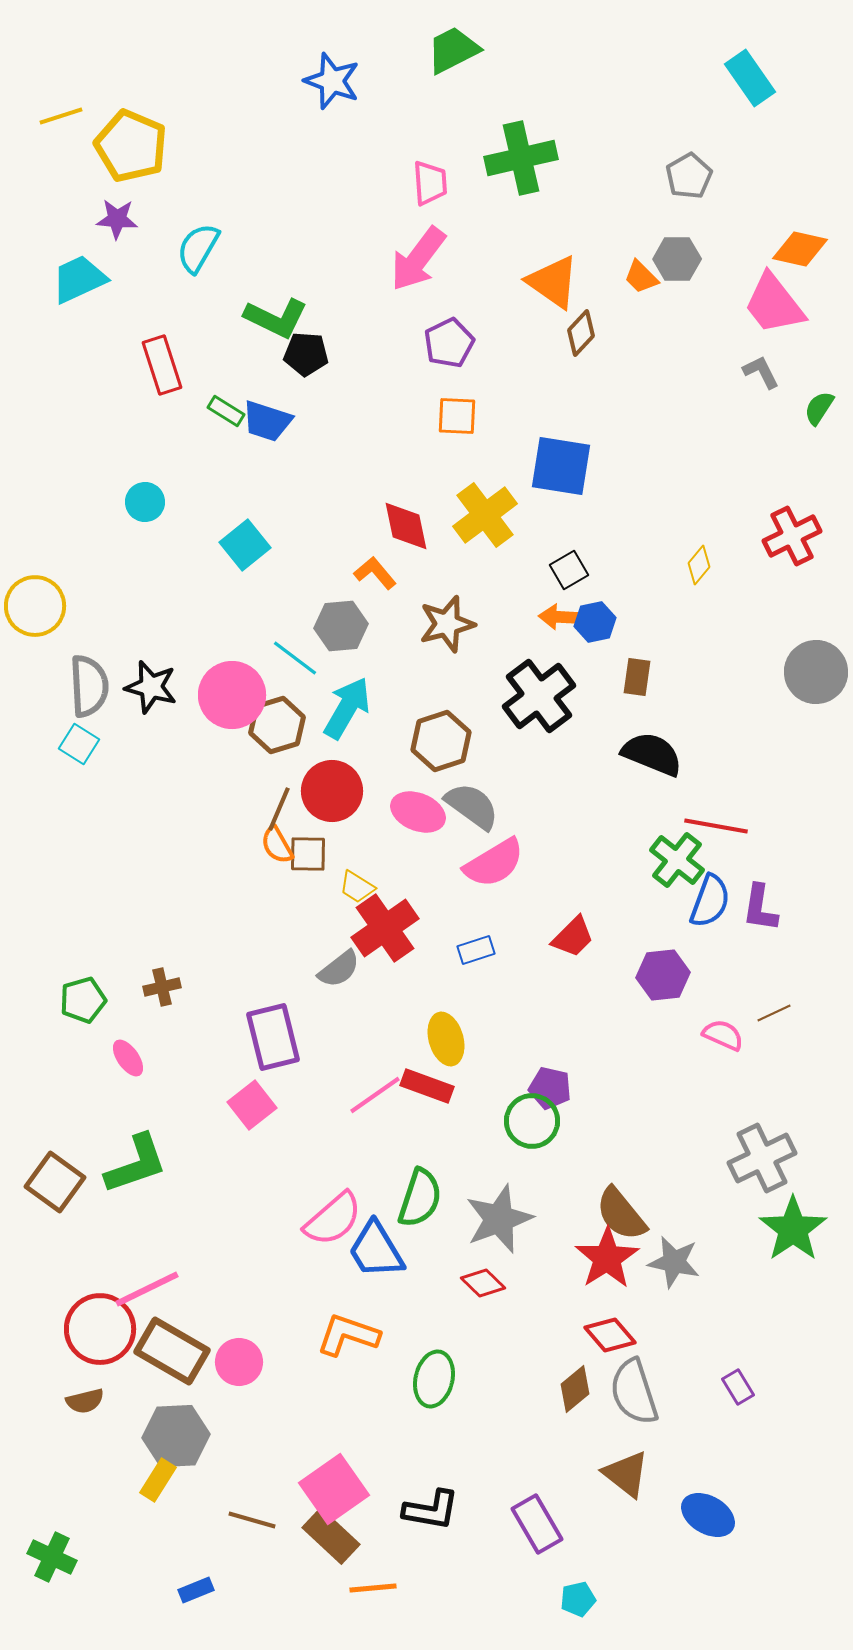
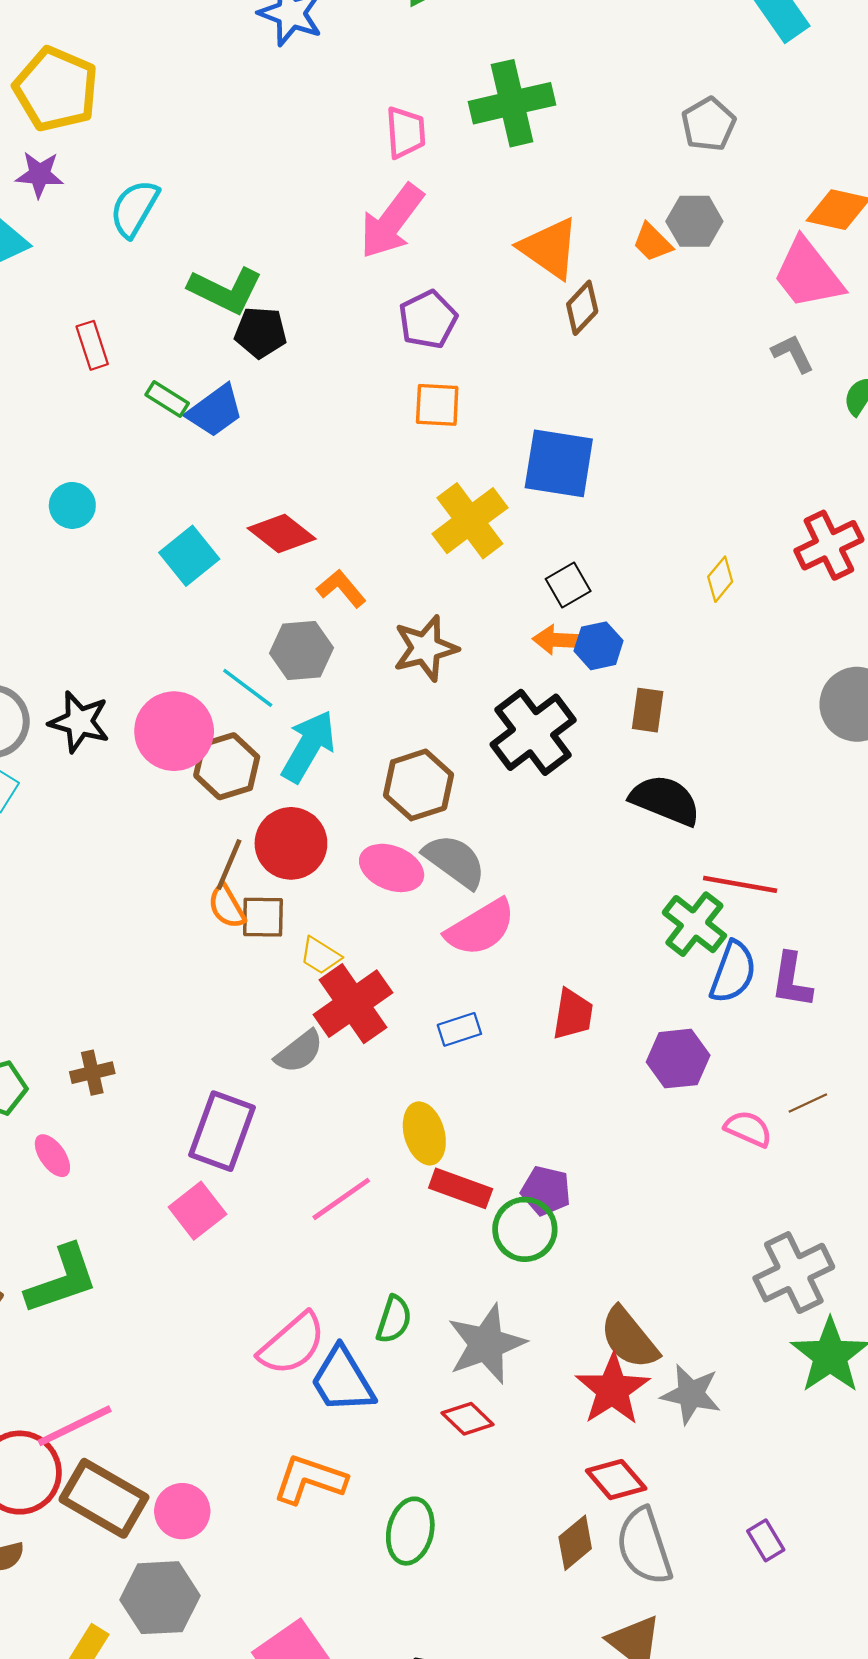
red rectangle: (162, 365) -> (92, 345), size x0.7
blue trapezoid: (267, 421) -> (215, 411), turned -54
red diamond: (406, 526) -> (282, 534), moved, turned -40
red trapezoid: (573, 937) -> (573, 1014), turned -36
purple rectangle: (273, 1037) -> (222, 1131), turned 34
red rectangle: (427, 1086) -> (461, 1188), moved
green semicircle: (420, 1198) -> (394, 1319), size x0.7
gray hexagon: (176, 1436) -> (160, 1598), moved

